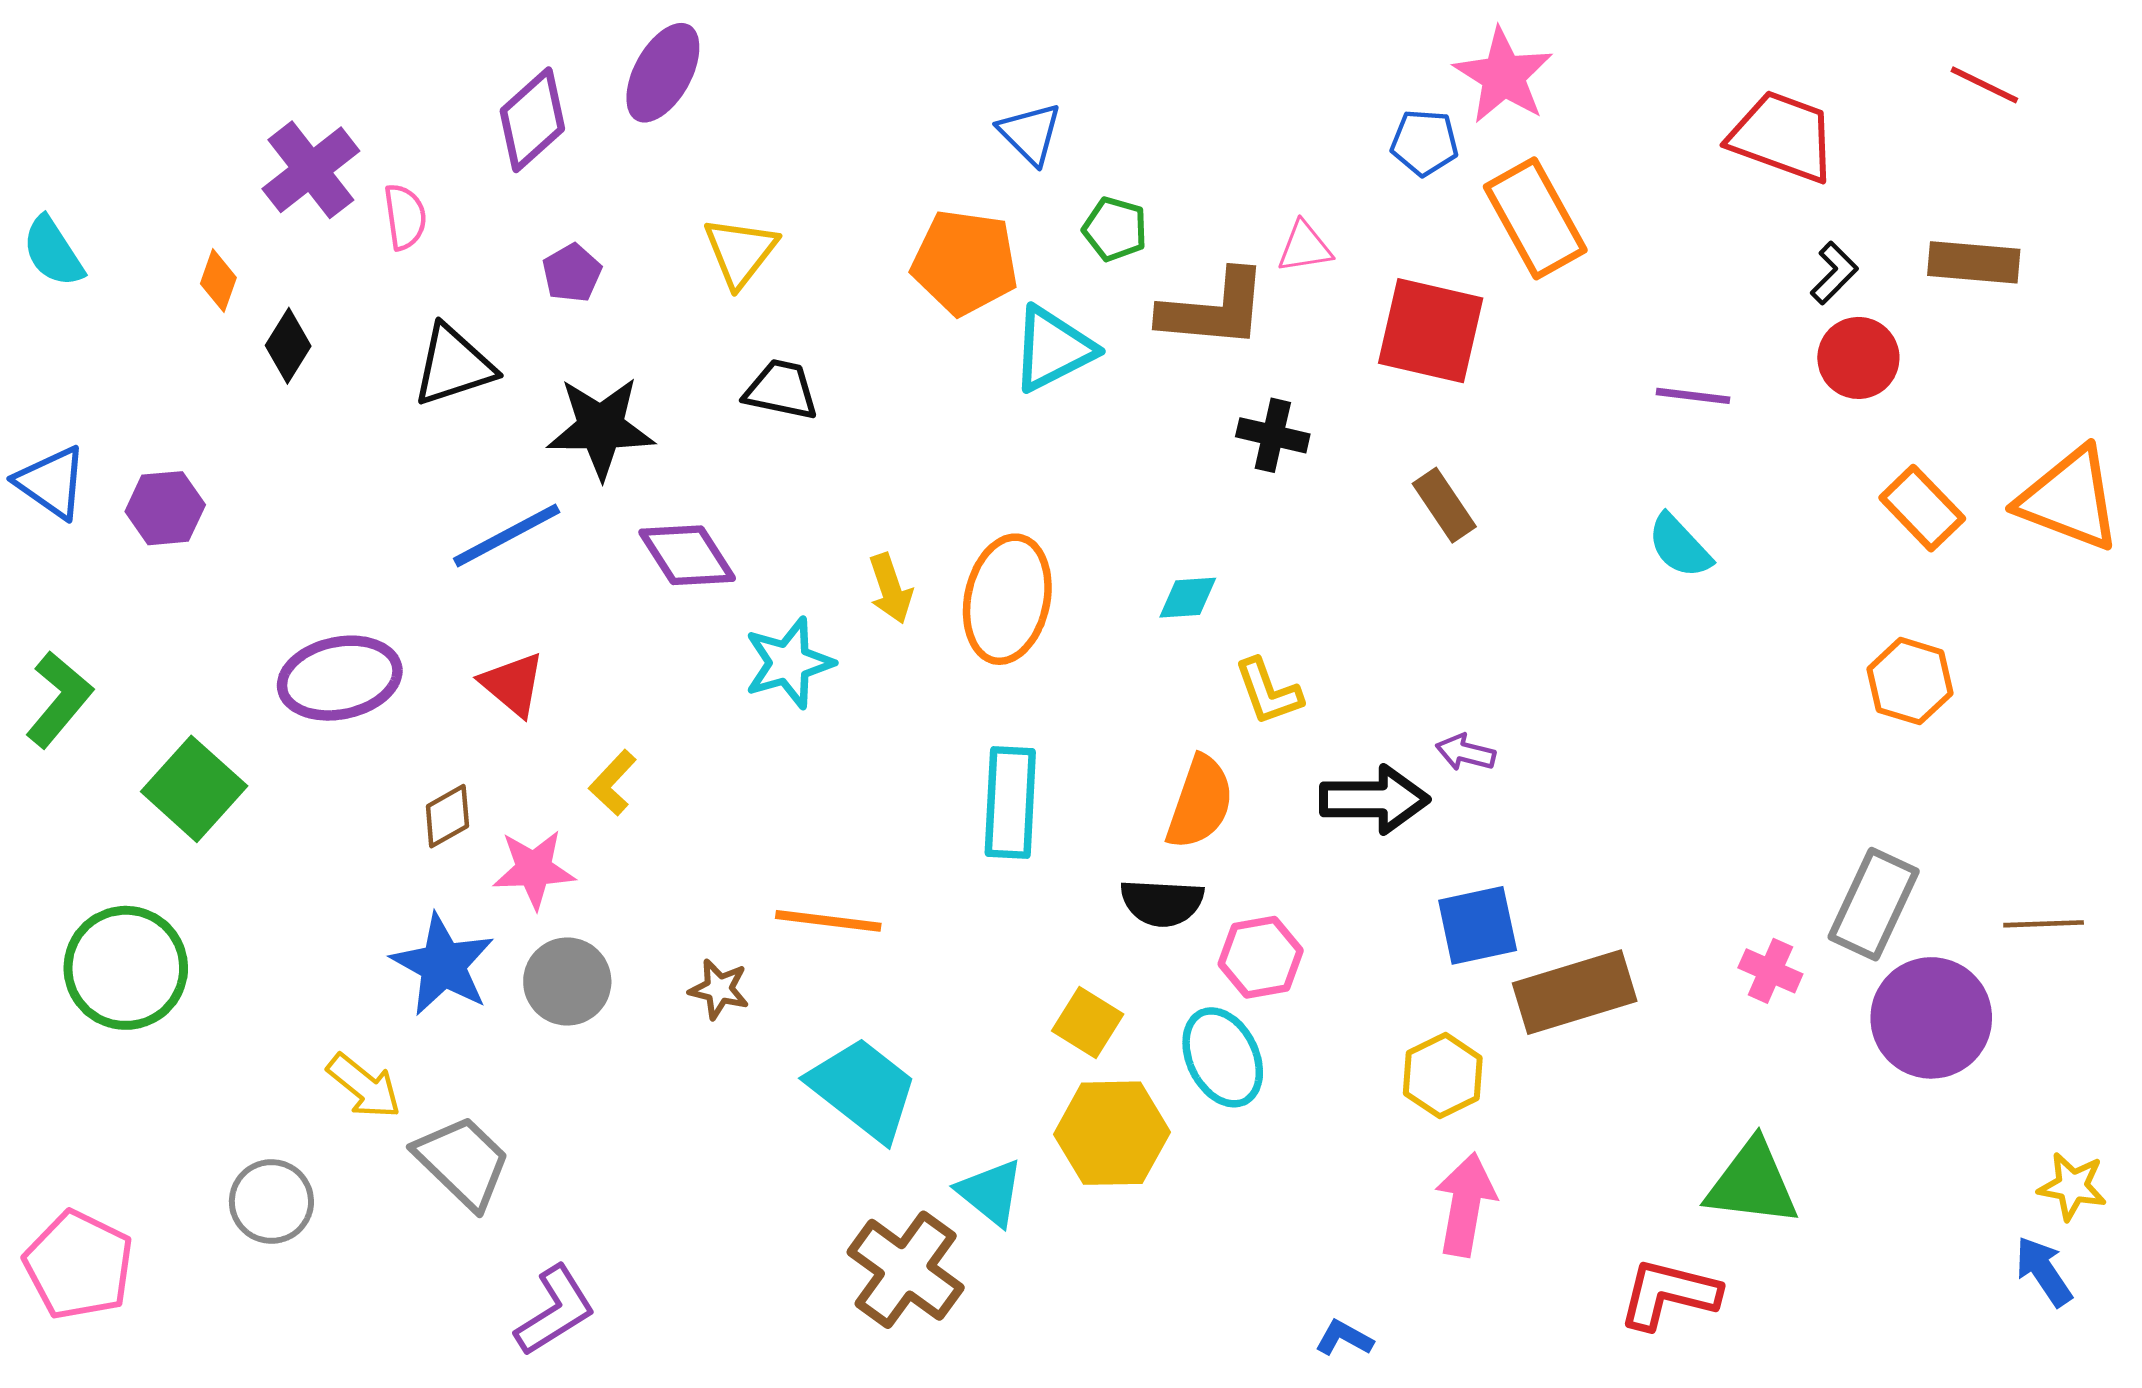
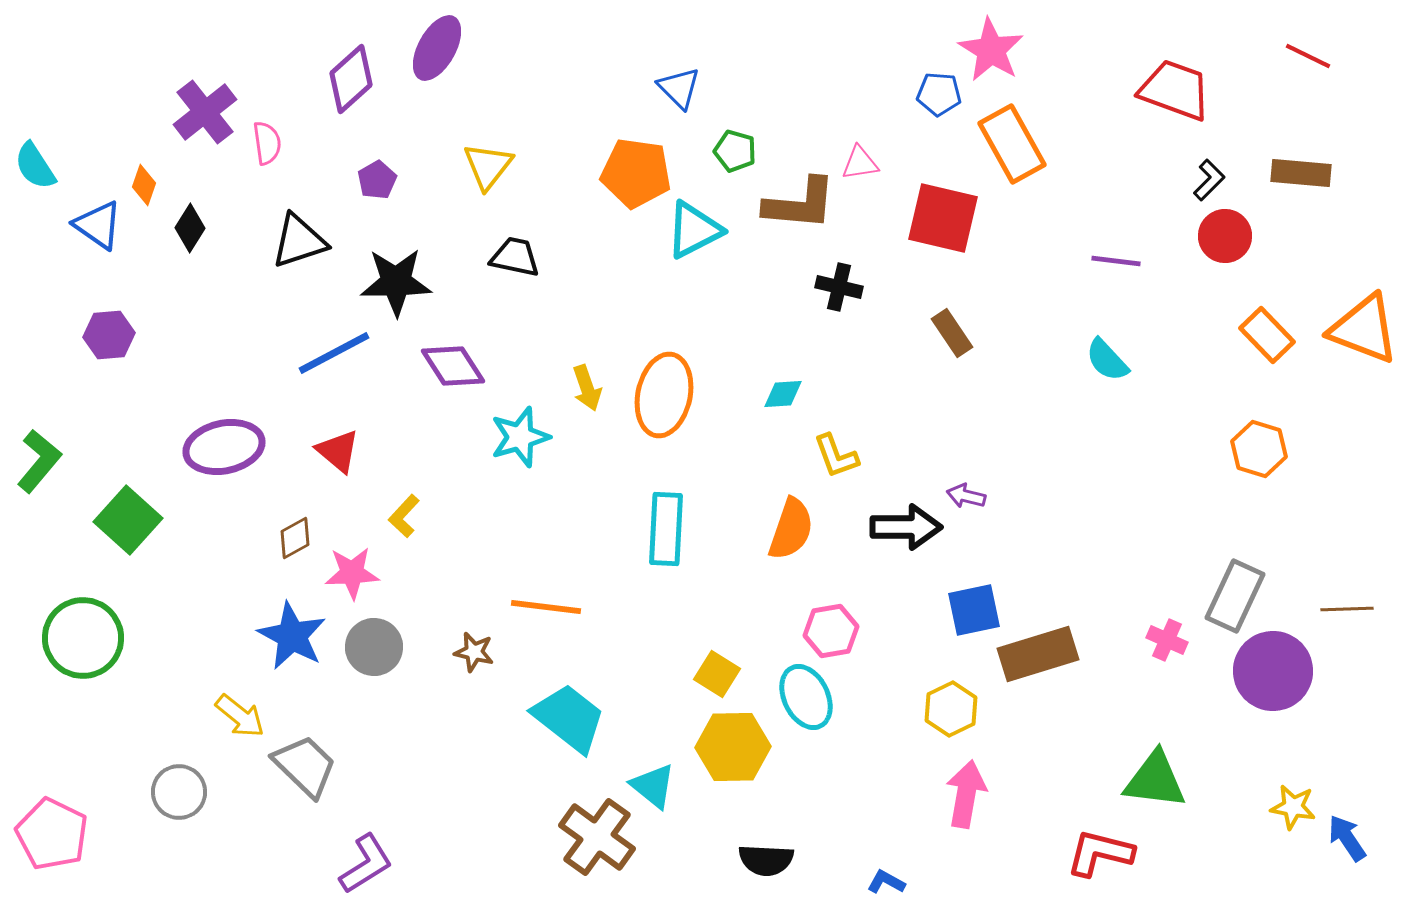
blue triangle: (51, 482) -> (98, 225), moved
black semicircle: (1162, 903) -> (766, 860), moved
yellow star: (2072, 1186) -> (1293, 807), moved

